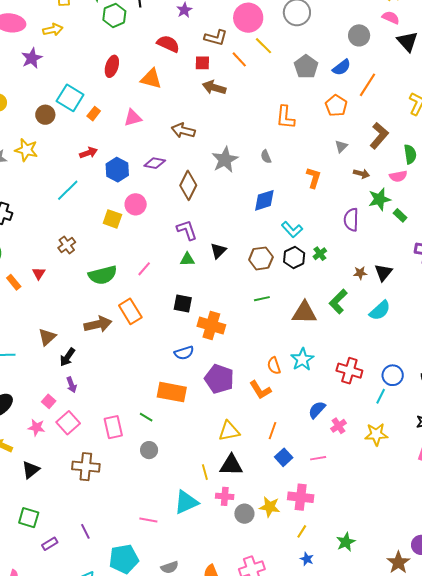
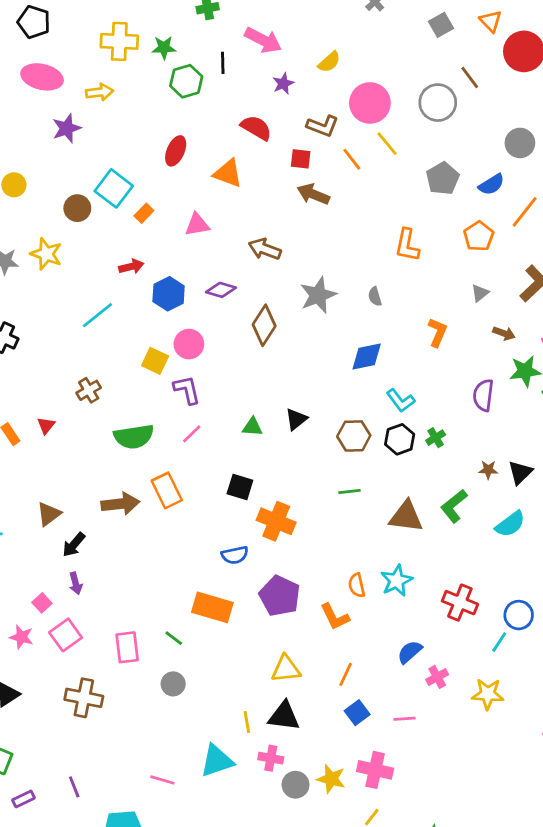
purple L-shape: (187, 230) -> (187, 390), moved

